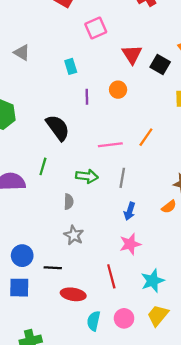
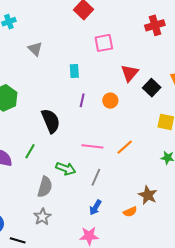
gray semicircle: (69, 202) -> (45, 187), size x1.5

